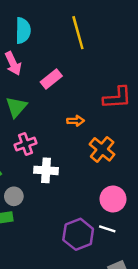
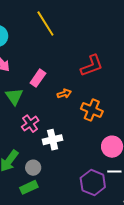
pink rectangle: (51, 79) -> (38, 78), moved

